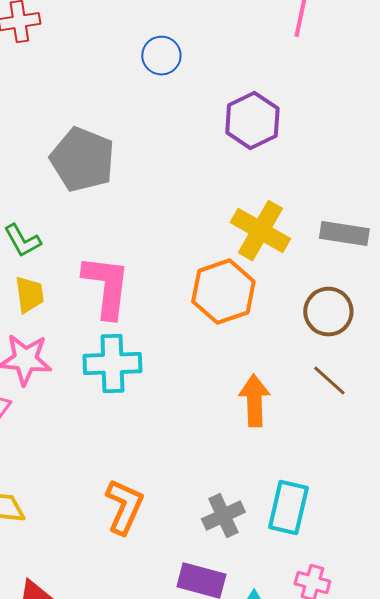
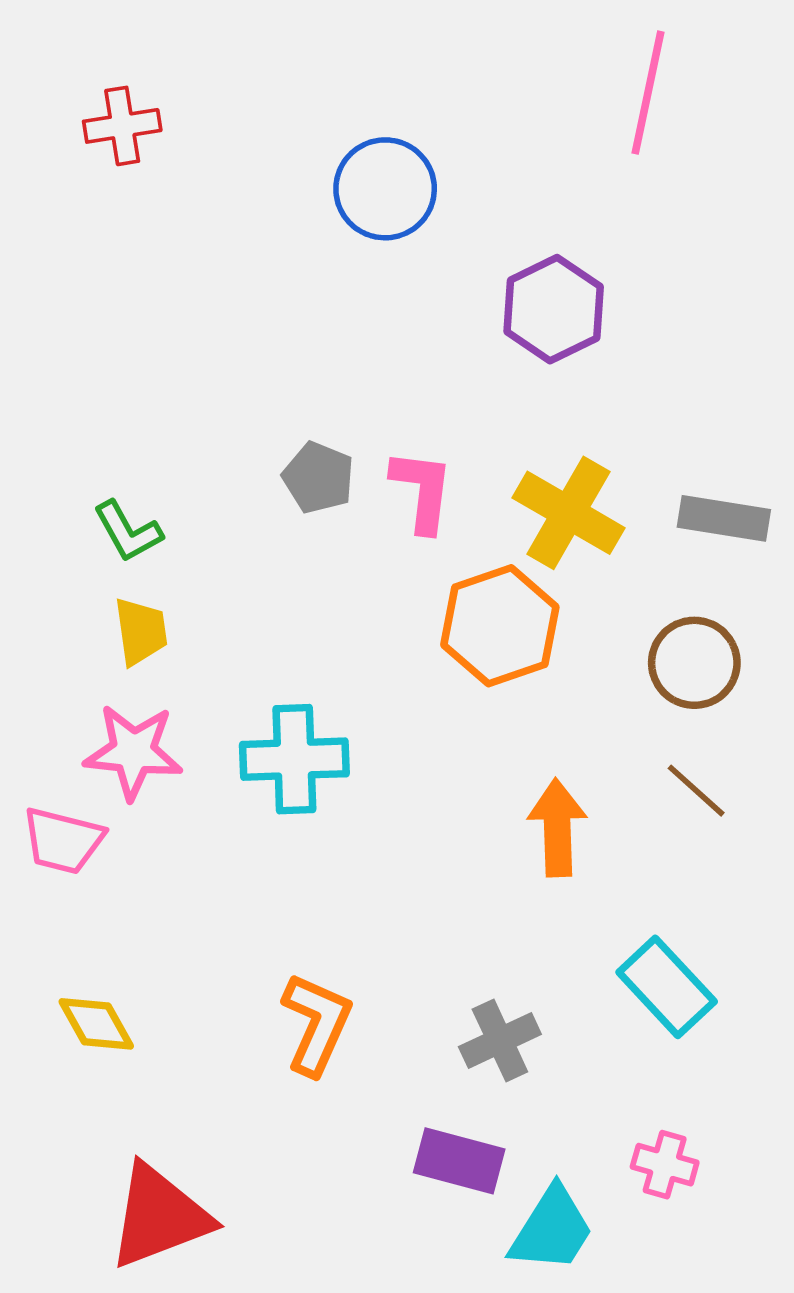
blue circle: (161, 56) -> (385, 189), size x1.4
gray pentagon: (82, 160) -> (318, 478), moved, size x0.6
pink L-shape: (106, 287) -> (422, 491), moved, size x0.7
cyan rectangle: (288, 508) -> (667, 987), moved, turned -56

